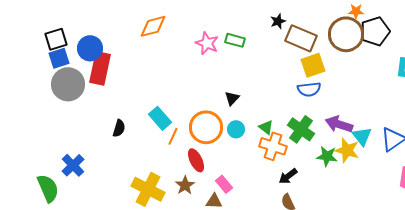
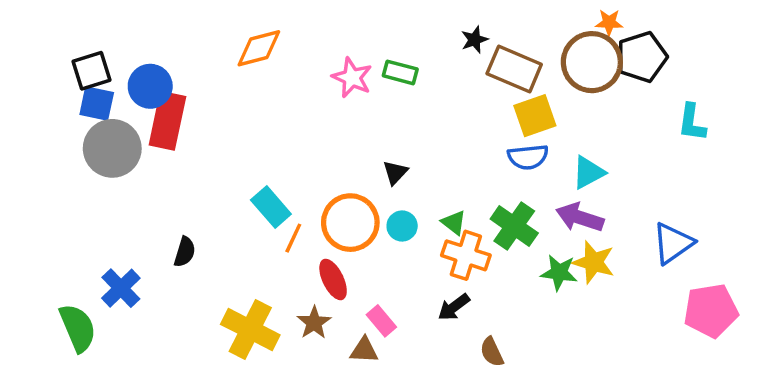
blue square: (59, 58) -> (97, 104), turned 30
black semicircle: (119, 128) -> (185, 252), moved
cyan triangle: (362, 136) -> (588, 173), moved, turned 40
black arrow: (288, 176) -> (454, 307), moved

